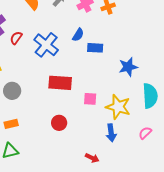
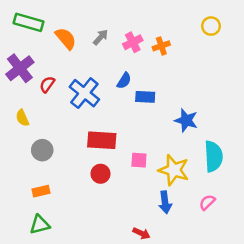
blue star: (128, 67) -> (186, 120), turned 30
red circle: (59, 123) -> (101, 174), moved

